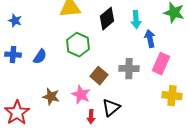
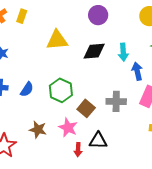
black diamond: (107, 19) -> (94, 51), turned 35
green hexagon: (78, 45) -> (61, 90), moved
black triangle: (111, 108) -> (98, 141), turned 42

